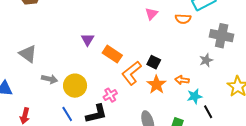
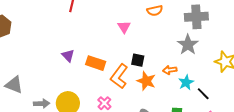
pink triangle: (151, 14) -> (124, 27), moved
gray star: (206, 60) -> (188, 45), size x1.5

